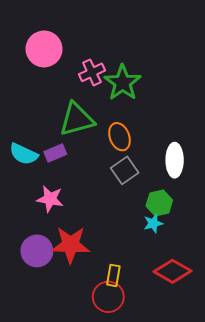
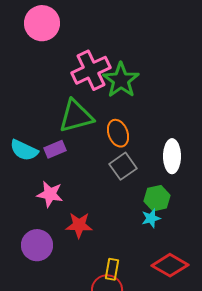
pink circle: (44, 49) -> (42, 23), moved
pink cross: (92, 72) -> (91, 70), size x1.5
red star: (71, 245) -> (79, 225), moved, size x0.7

